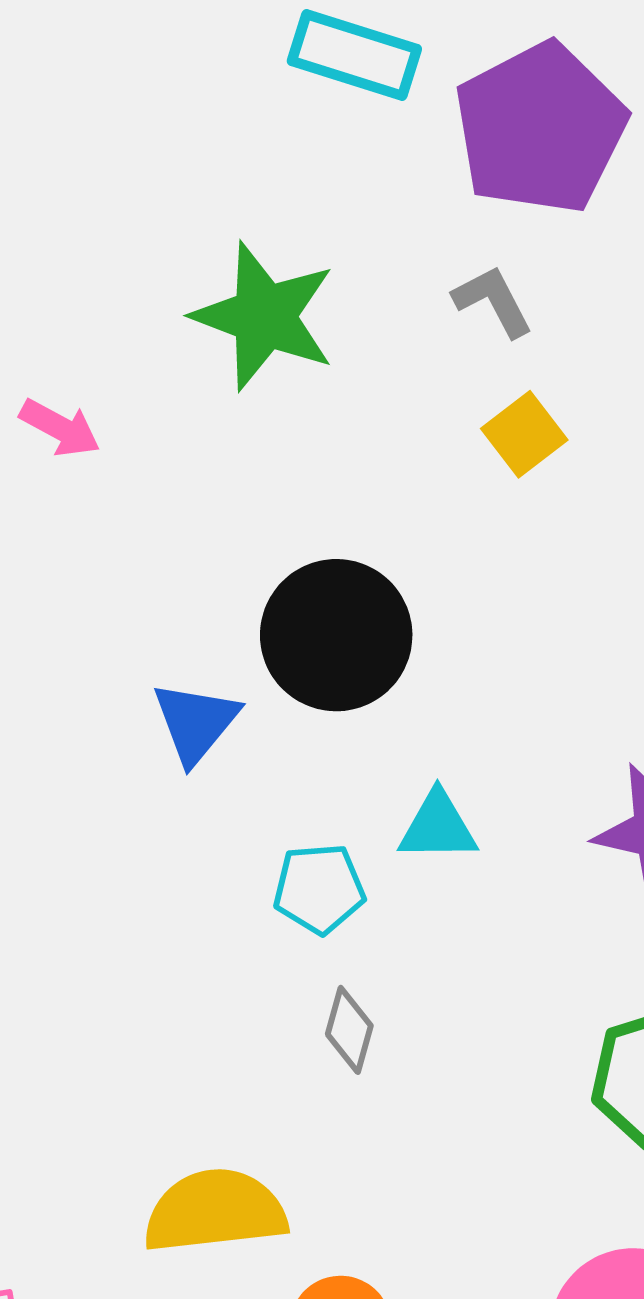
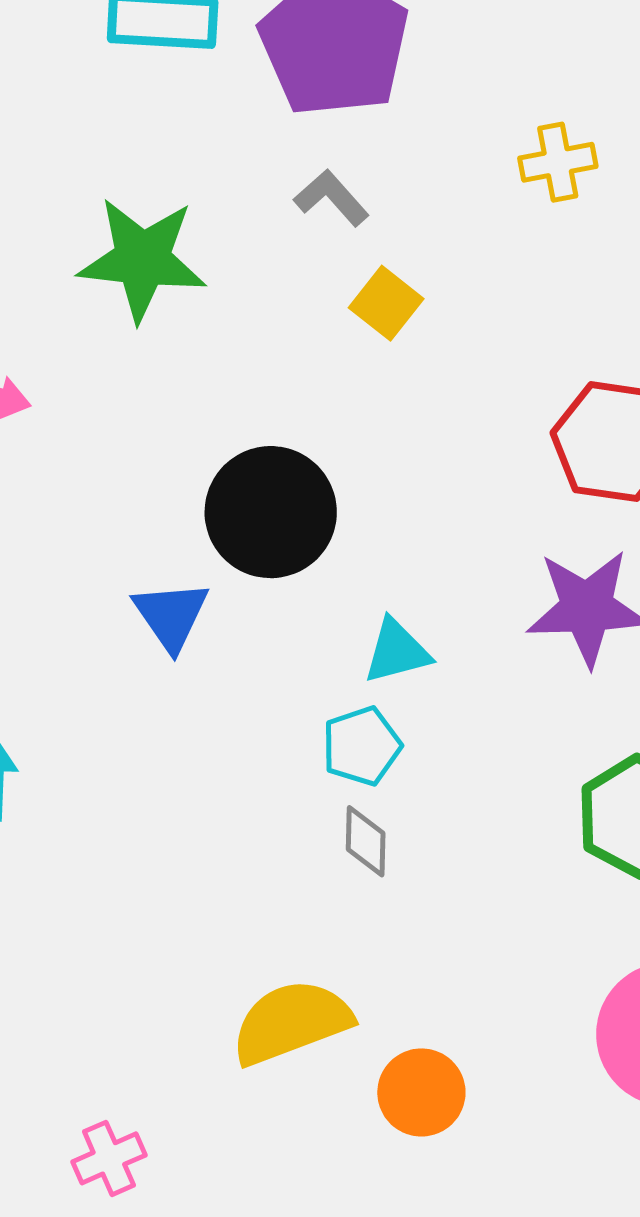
cyan pentagon: (319, 889) -> (362, 746), moved

